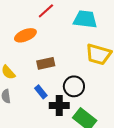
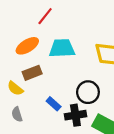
cyan trapezoid: (85, 19) -> (62, 48), moved
brown rectangle: (46, 63) -> (32, 73), moved

